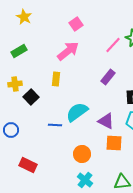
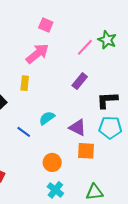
pink square: (76, 24) -> (46, 25), turned -32
cyan semicircle: (77, 112) -> (47, 118), size x0.7
blue line: (55, 125) -> (24, 132), turned 32

